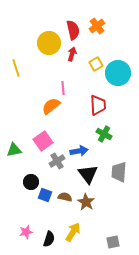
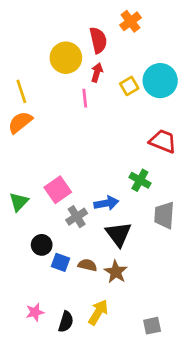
orange cross: (97, 26) -> (131, 21), moved
cyan circle: (118, 73) -> (160, 81), moved
pink line: (63, 88) -> (85, 98), moved
red trapezoid: (98, 105) -> (163, 141), moved, turned -65
orange semicircle: (51, 106) -> (20, 122), moved
green triangle: (14, 150) -> (19, 202), turned -35
gray trapezoid: (119, 172) -> (164, 215), moved

